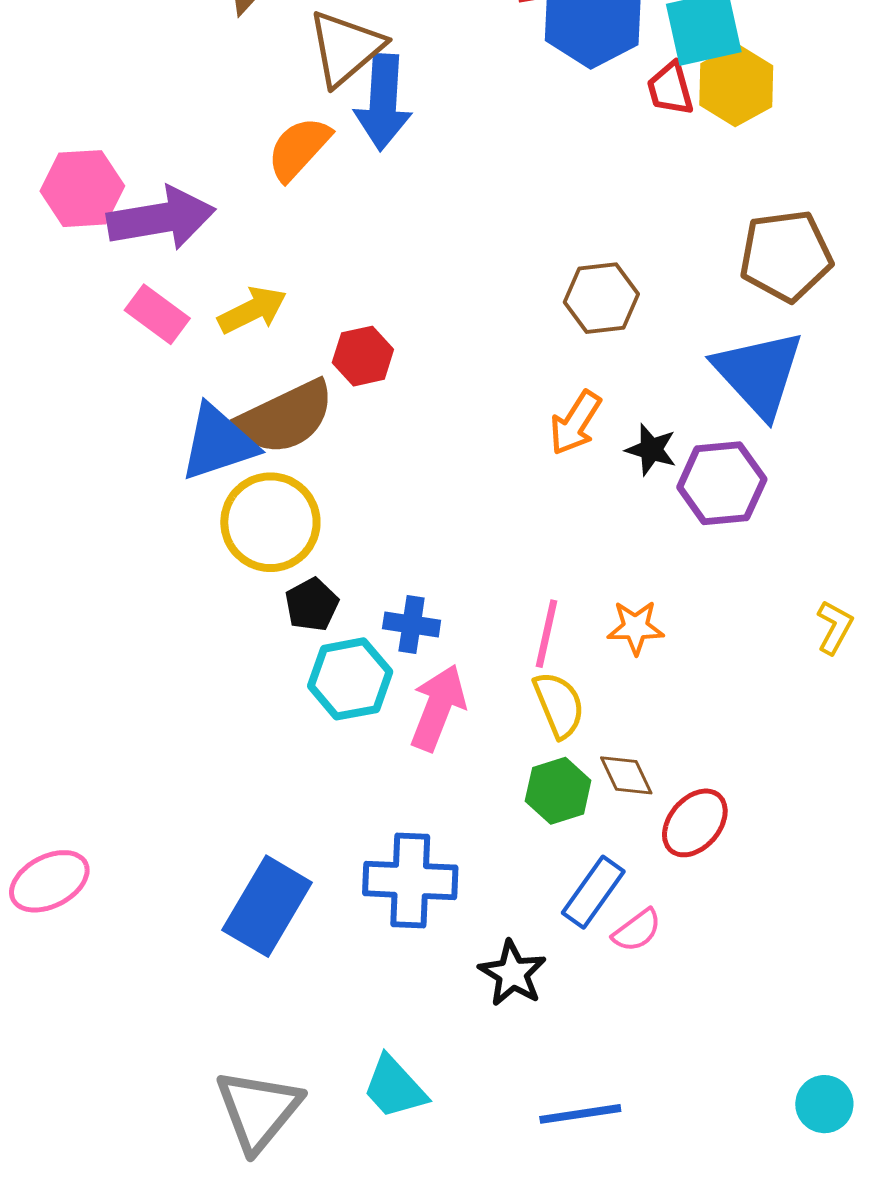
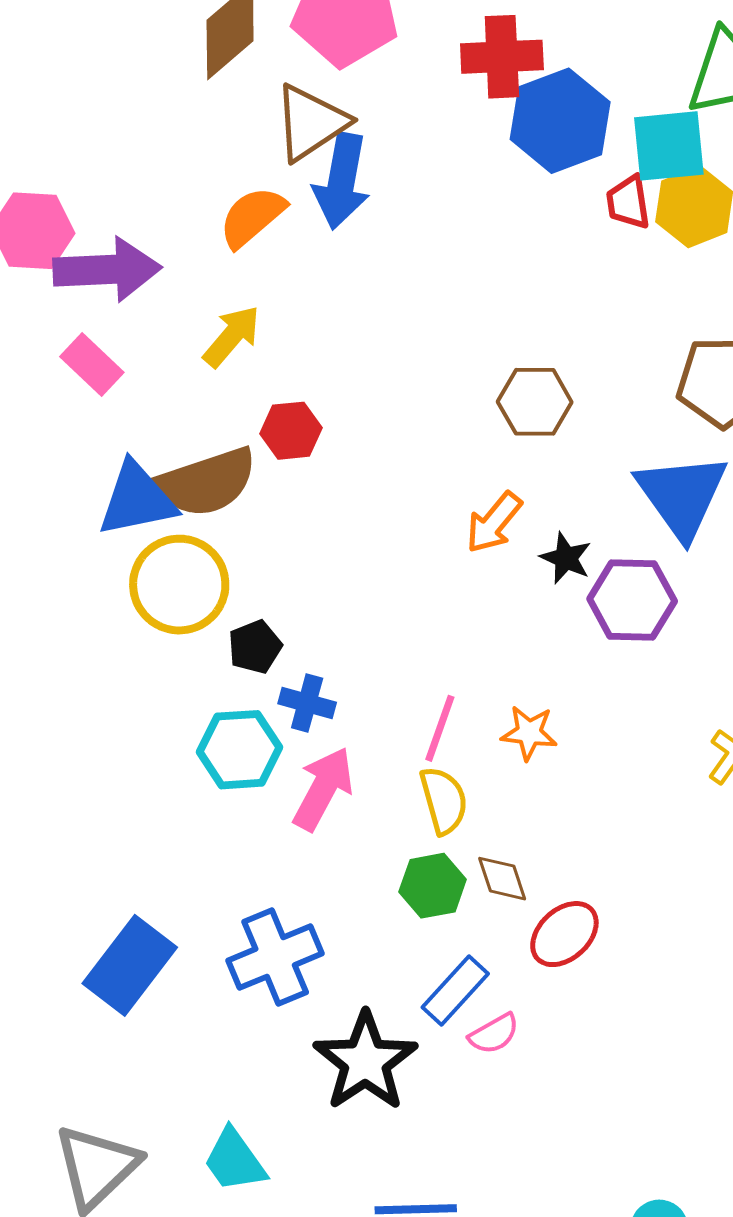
yellow arrow: (252, 310) -> (232, 336), moved, turned -30
black pentagon: (312, 605) -> (255, 647), moved
blue cross: (410, 880) -> (275, 957), turned -32
black star: (513, 973) -> (365, 1061), size x1.5

